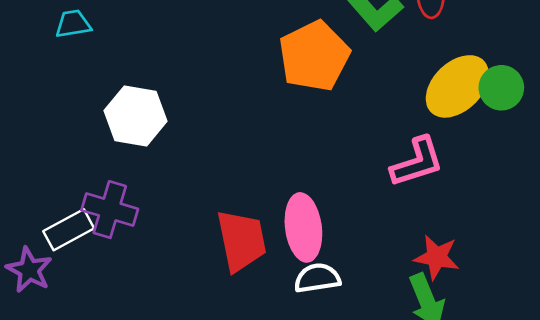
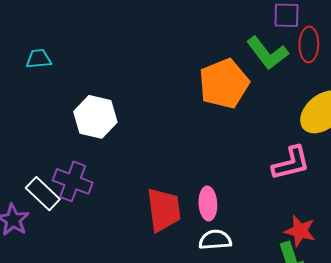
cyan trapezoid: (73, 24) -> (39, 59), moved
pink ellipse: (303, 227) -> (208, 204), size x0.7
white rectangle: (69, 230) -> (43, 194), turned 68

